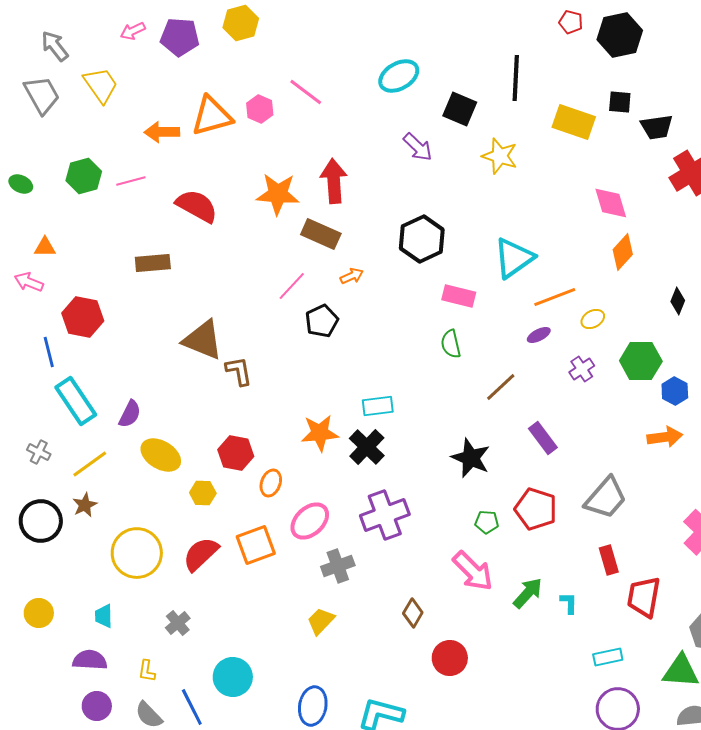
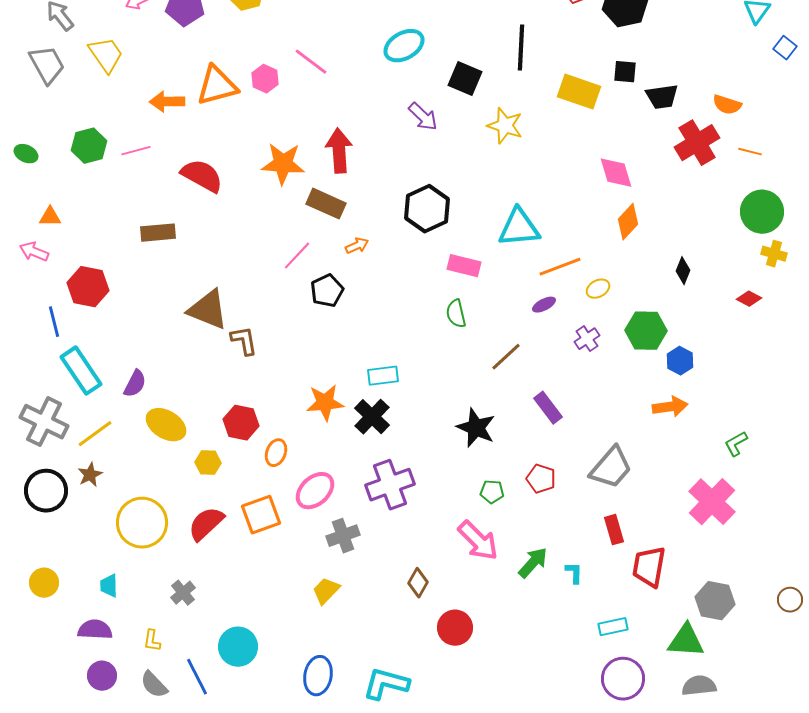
cyan triangle: (514, 258) -> (519, 228), turned 30
gray cross: (39, 452) -> (44, 422), size x2.0
red pentagon: (536, 509) -> (541, 479), size x0.7

